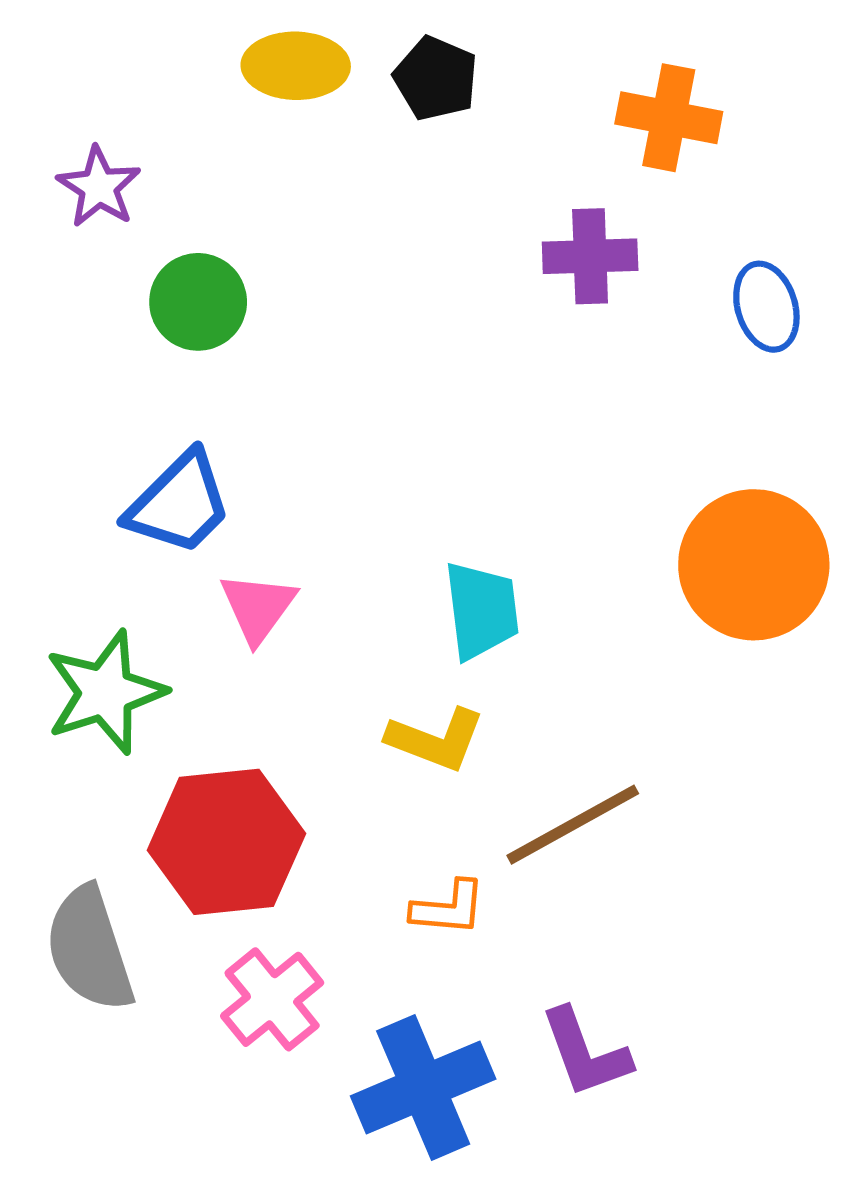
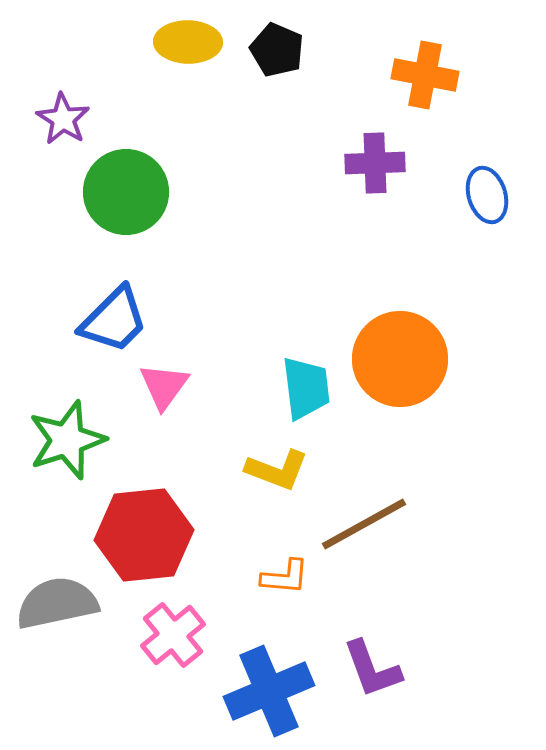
green circle: (198, 302) -> (126, 192), size x1.4
orange circle: (754, 565) -> (400, 359), moved
gray semicircle: (89, 949) -> (57, 603), turned 96

